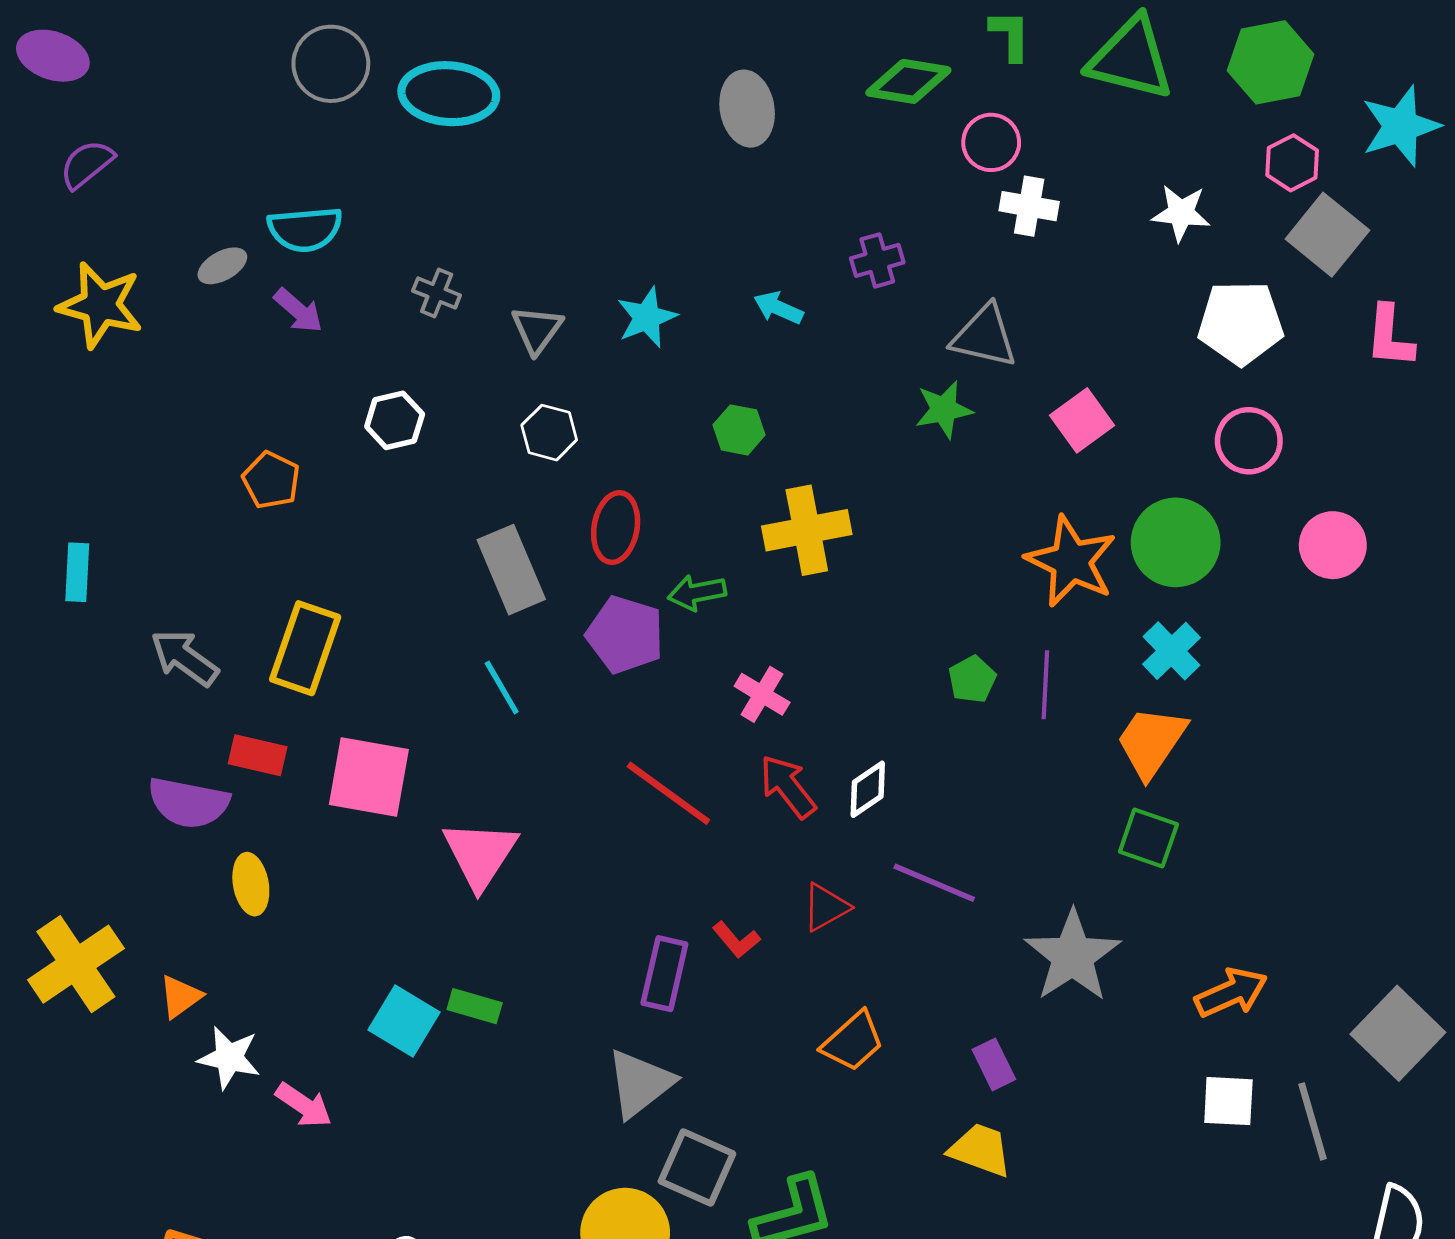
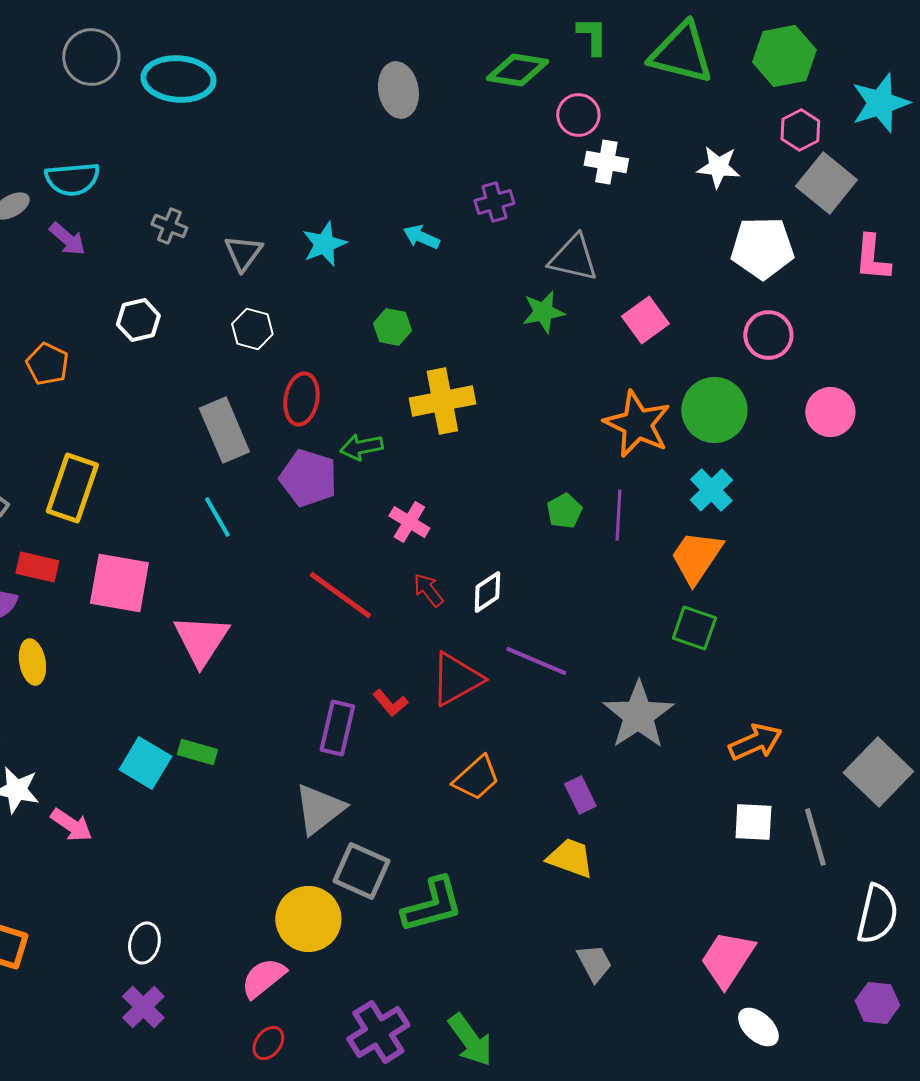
red arrow: (788, 786) -> (428, 590), size x0.7
red triangle: (826, 907) -> (456, 679), size x1.5

